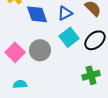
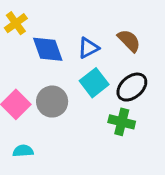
green cross: (91, 75) -> (122, 122), moved, turned 30

